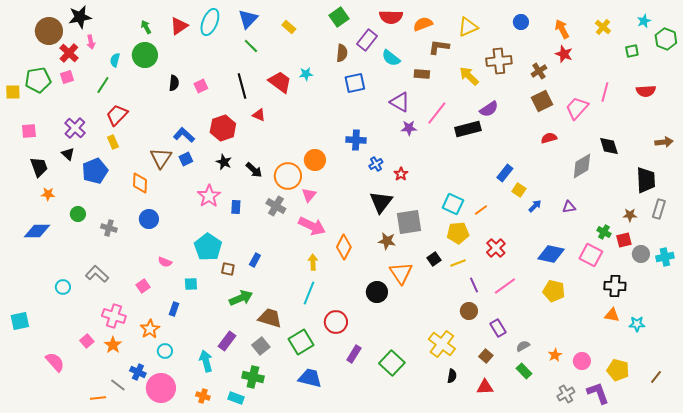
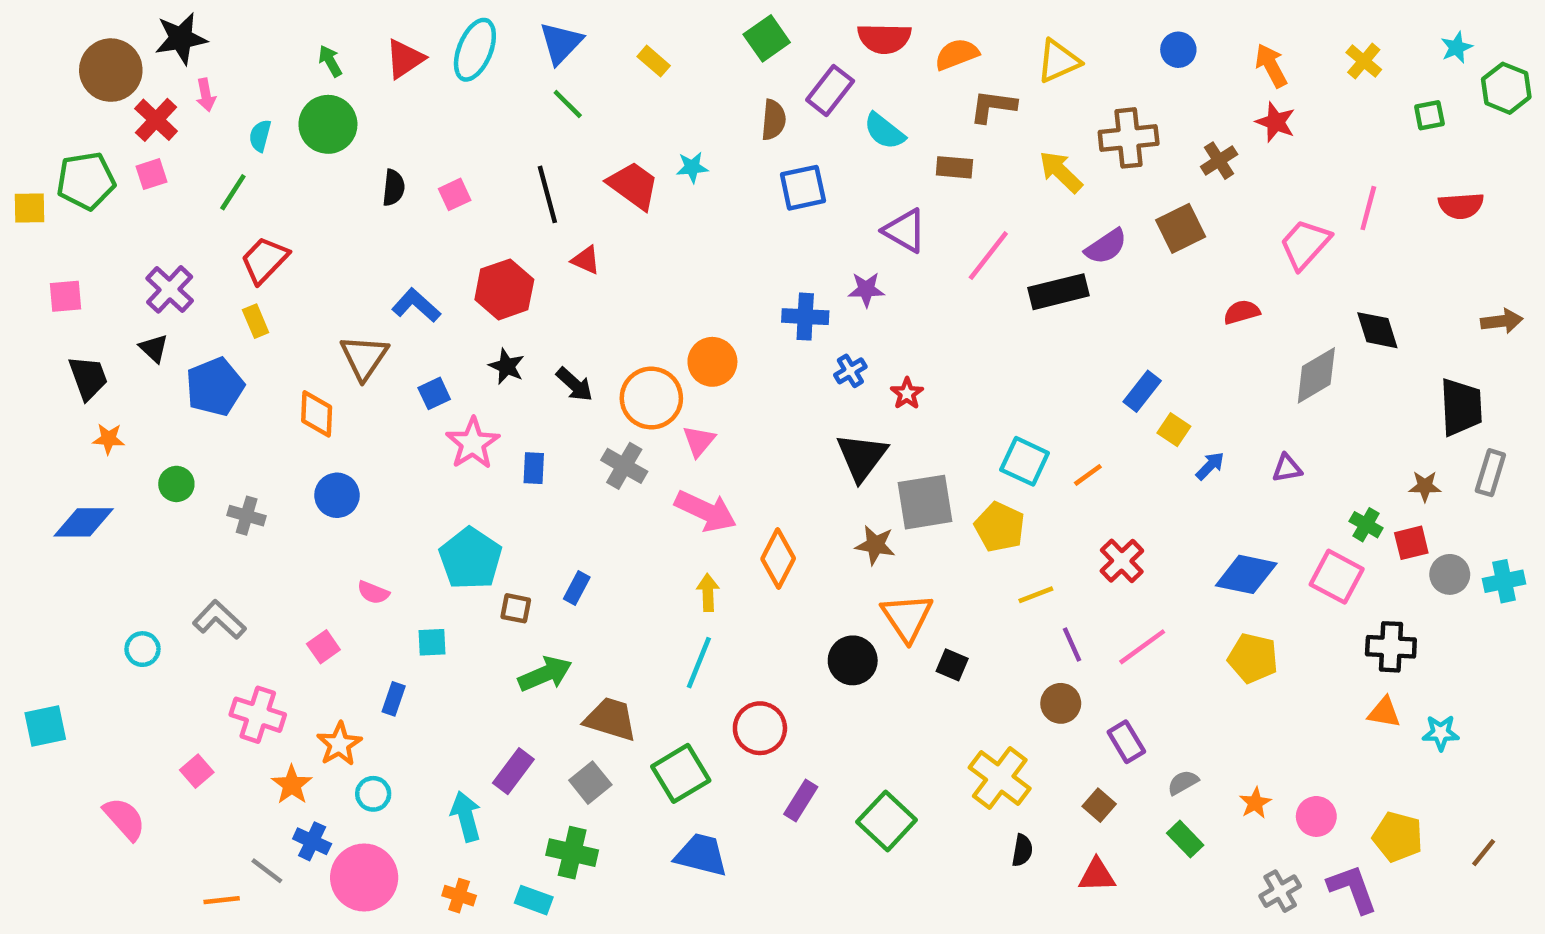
brown square: (542, 101) -> (1181, 228), moved
purple star: (409, 128) -> (866, 289), moved
blue square: (186, 159) -> (434, 393), moved
yellow pentagon: (458, 233) -> (1000, 527), moved, turned 30
black square: (434, 259) -> (952, 665), moved, turned -32
orange star: (113, 345) -> (292, 785), moved

